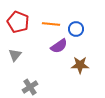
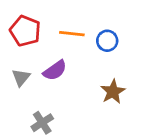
purple semicircle: (59, 46) -> (55, 70), moved
brown star: (80, 65) -> (113, 92), turned -30

